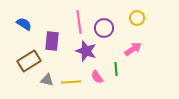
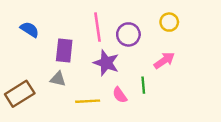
brown rectangle: (29, 61) -> (20, 94), moved
gray triangle: (47, 80) -> (58, 79), moved

